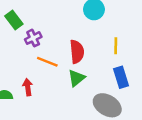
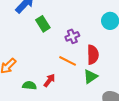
purple cross: (33, 38) -> (72, 36), moved
red arrow: (28, 87) -> (49, 80), turned 40

